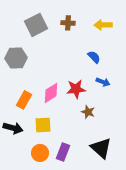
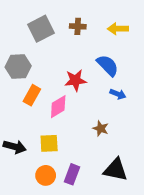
blue semicircle: (94, 57) -> (108, 65), size x1.5
red star: (76, 89) -> (75, 80), moved
orange rectangle: (24, 100) -> (32, 95), moved
black triangle: (101, 148) -> (116, 170), turned -30

